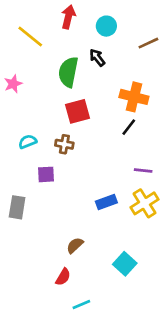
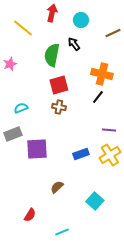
brown cross: (64, 144) -> (59, 107), moved
purple square: (46, 174) -> (37, 149), moved, size x1.6
gray rectangle: (17, 207) -> (13, 134), moved, turned 60
red semicircle: (63, 277) -> (30, 215), moved

